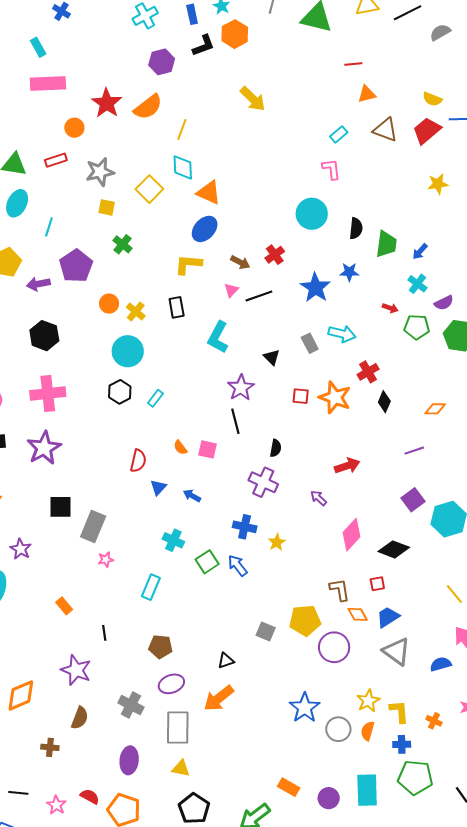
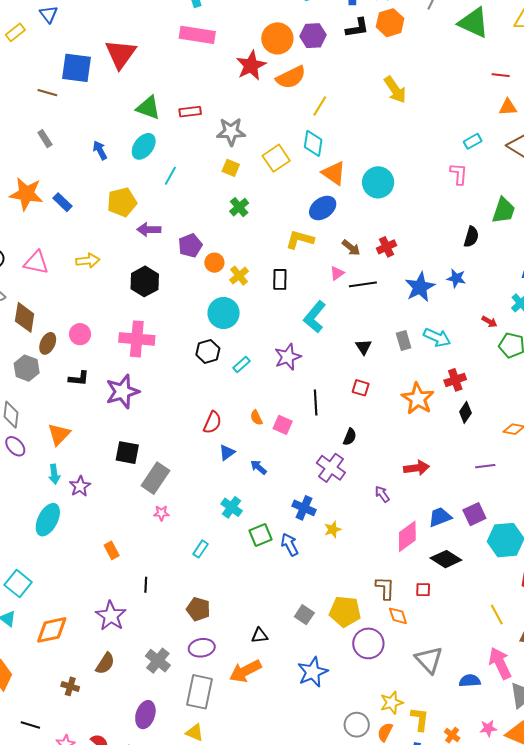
orange circle: (74, 128) -> (277, 38), moved, size x1.6
cyan circle: (312, 214) -> (378, 182), moved
green trapezoid: (386, 244) -> (504, 210), moved
purple pentagon: (76, 266) -> (190, 246), moved, size x0.7
purple star: (241, 388) -> (288, 357), moved
red square: (301, 396) -> (361, 388), moved
cyan rectangle: (151, 587) -> (200, 549), size x0.7
blue trapezoid: (388, 617) -> (440, 517), moved
blue star: (305, 708) -> (313, 672), moved

